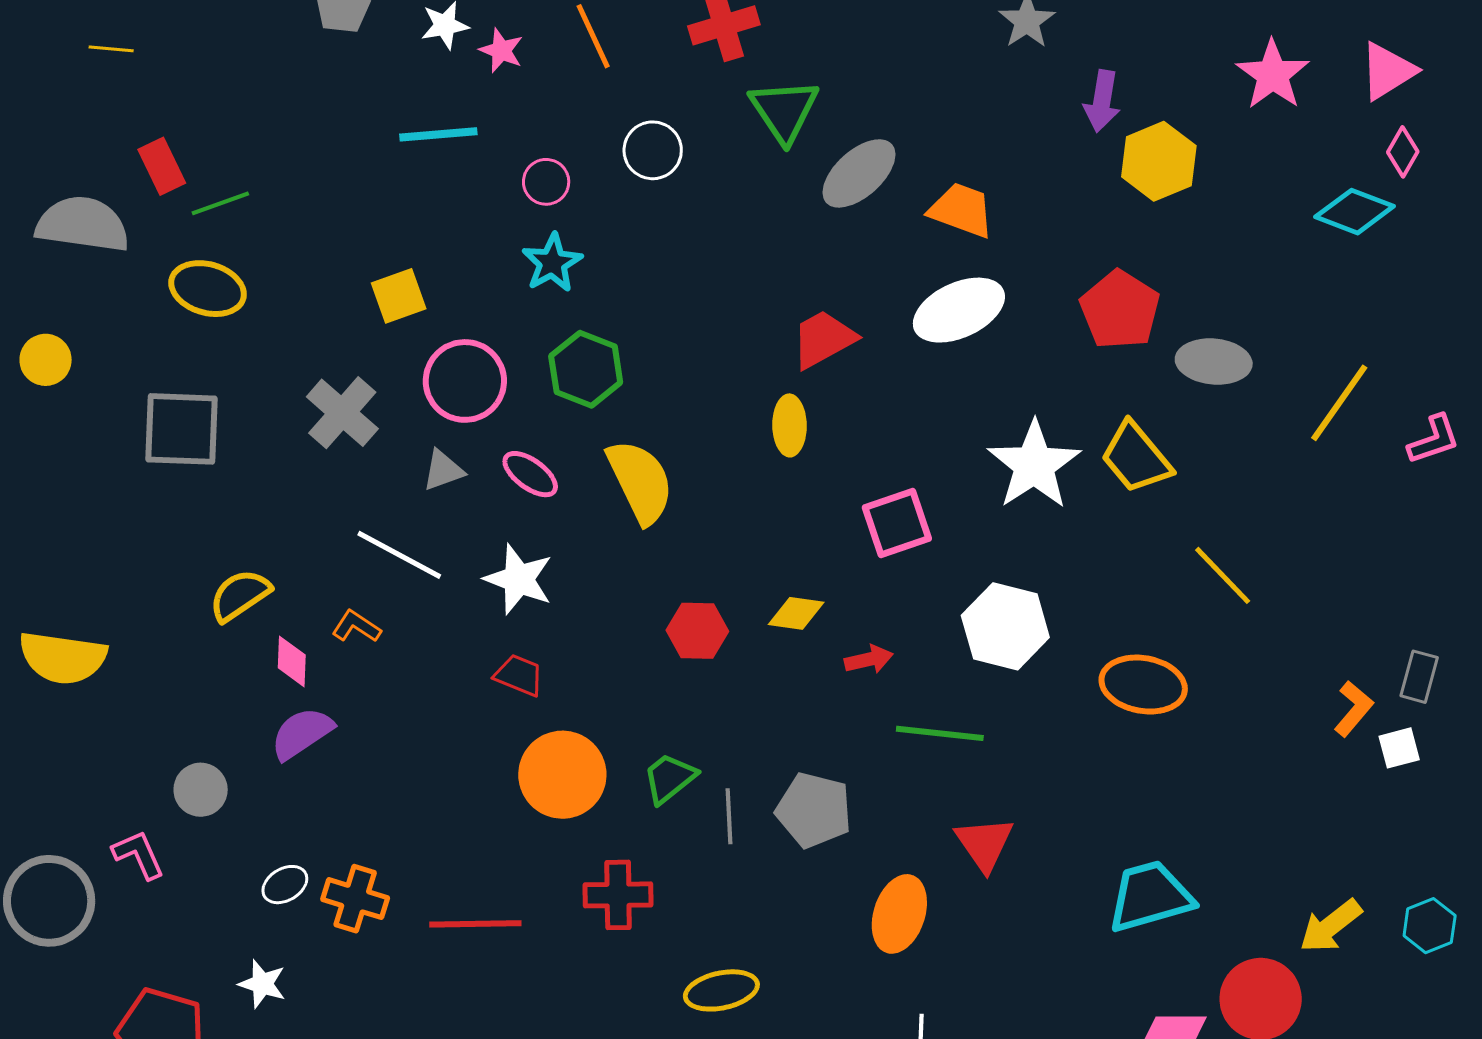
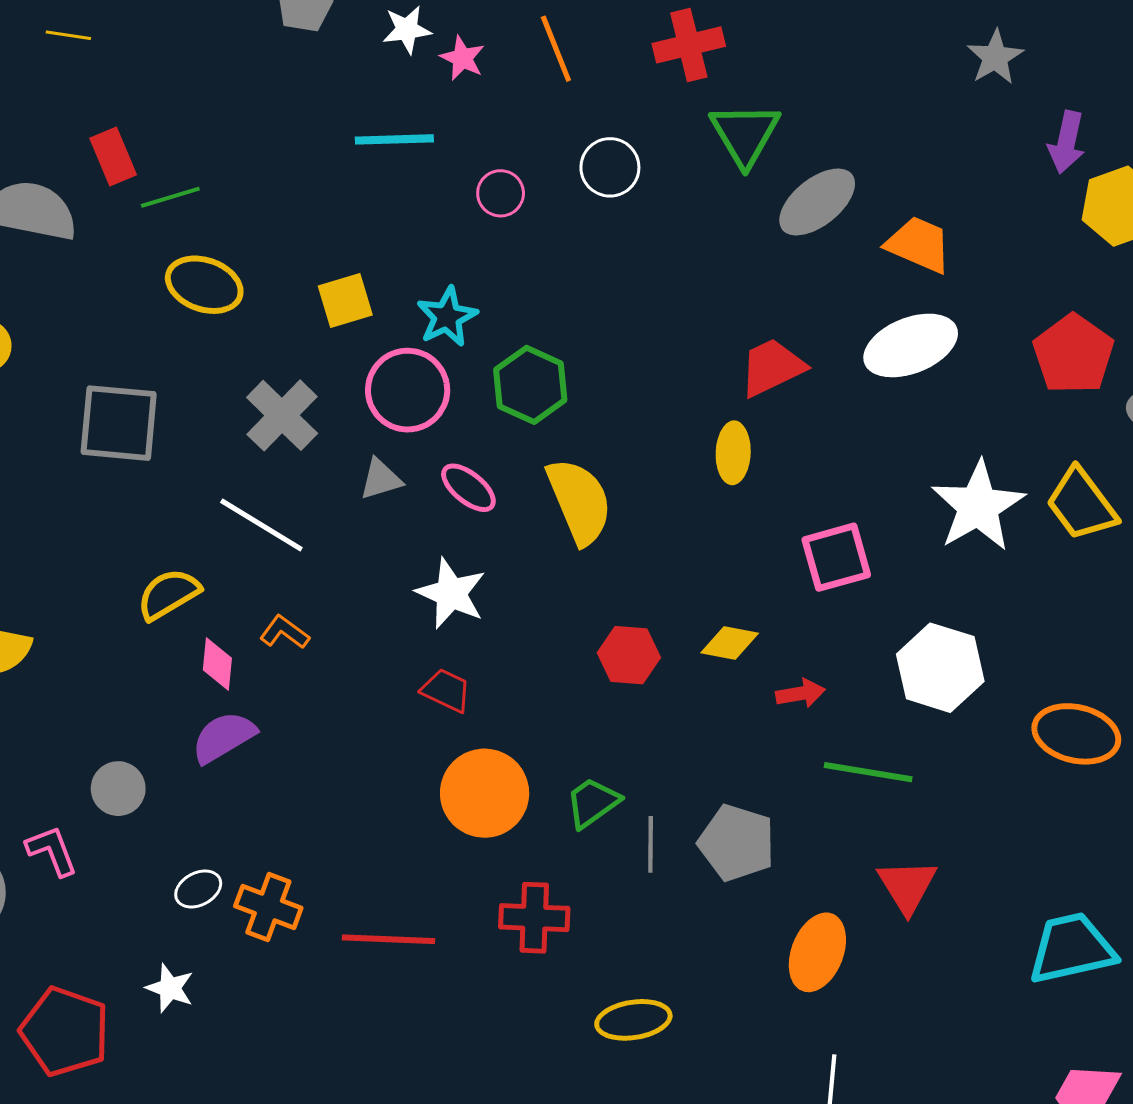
cyan star: (552, 263) -> (447, 317), moved
yellow ellipse: (208, 289) -> (204, 285), moved
white line: (399, 555) -> (261, 525), moved

